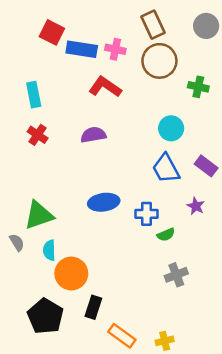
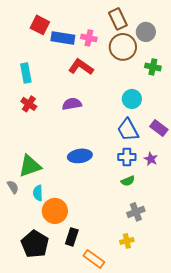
gray circle: (206, 26) -> (146, 32), moved
blue cross: (146, 214) -> (127, 157), moved
yellow cross: (165, 341) -> (127, 241), moved

